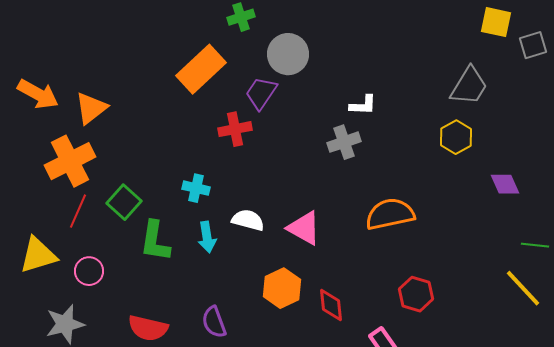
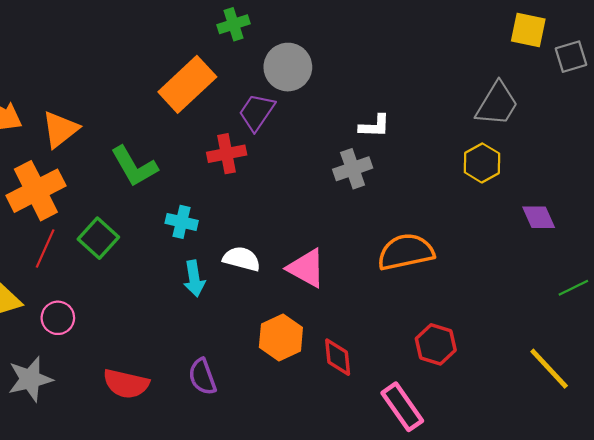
green L-shape: (155, 241) -> (134, 166), moved, turned -39
green line: (535, 245) -> (573, 288), turned -32
yellow line: (523, 288) -> (549, 369), moved

